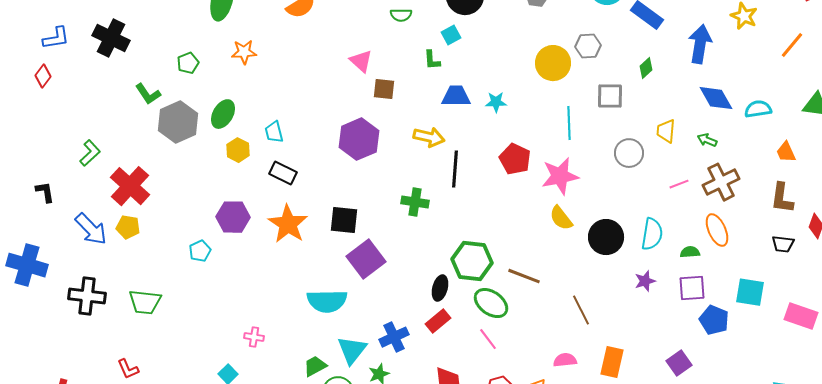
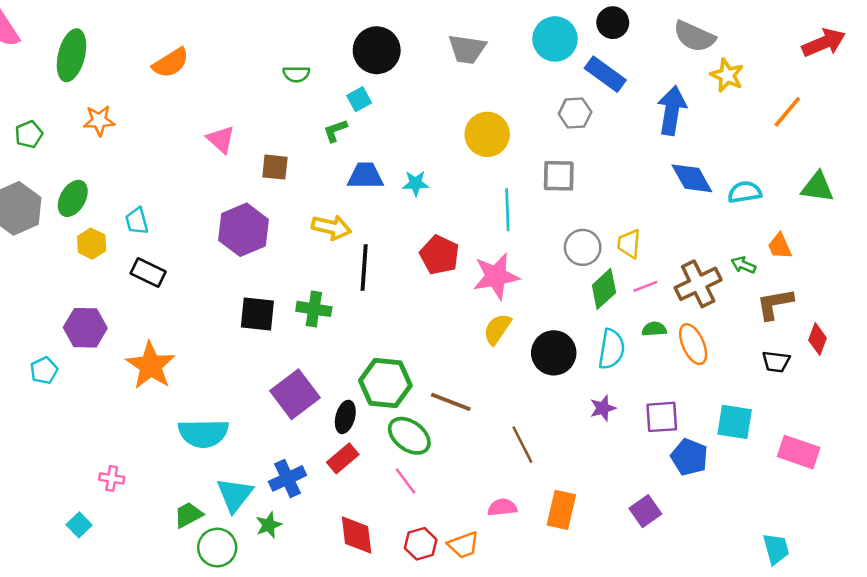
gray hexagon: (588, 46) -> (575, 113), moved
green L-shape: (432, 60) -> (335, 131), turned 75
pink triangle: (361, 61) -> (221, 139), moved
green diamond: (646, 68) -> (604, 289), moved, size x1.5
yellow trapezoid: (666, 131) -> (629, 244), moved
green arrow: (707, 140) -> (743, 265), moved
brown L-shape: (782, 198) -> (775, 304), turned 72
yellow semicircle: (561, 218) -> (497, 329), turned 72
black square: (344, 220) -> (257, 314), moved
orange star: (288, 224) -> (151, 365), moved
green semicircle: (690, 252) -> (654, 329), moved
purple square: (366, 259) -> (295, 394), moved

